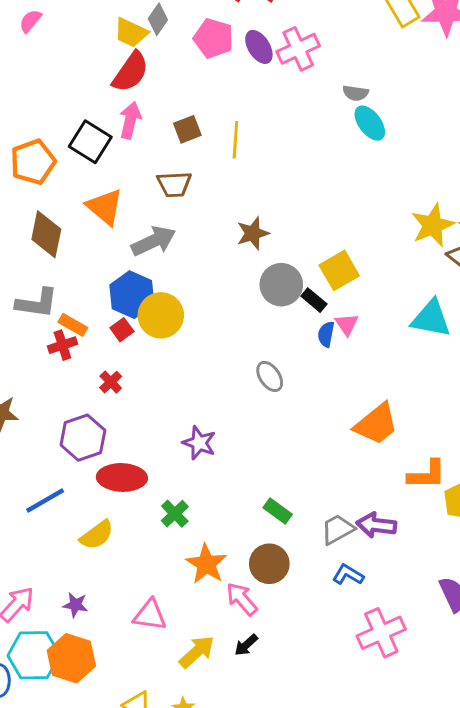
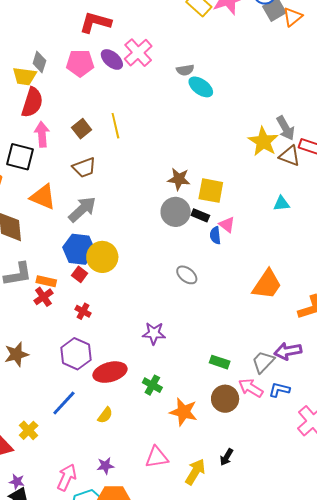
brown star: (253, 233) -> (179, 179), moved, turned -30
yellow square: (339, 270) -> (211, 191), turned -32
cyan triangle: (431, 319) -> (281, 204), size x0.6
yellow semicircle: (97, 535) -> (105, 415), size x0.7
pink arrow: (242, 599) -> (251, 388), moved

